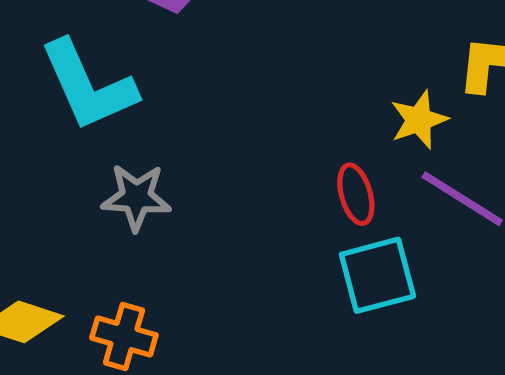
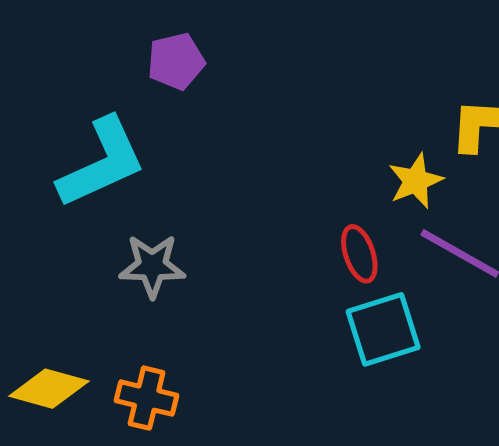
cyan L-shape: (88, 86) -> (102, 163), turned -88

